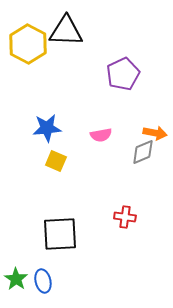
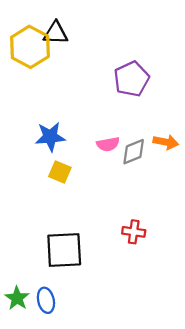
black triangle: (66, 31) -> (56, 33), moved, size x0.7
gray diamond: (143, 152) -> (134, 152), moved

